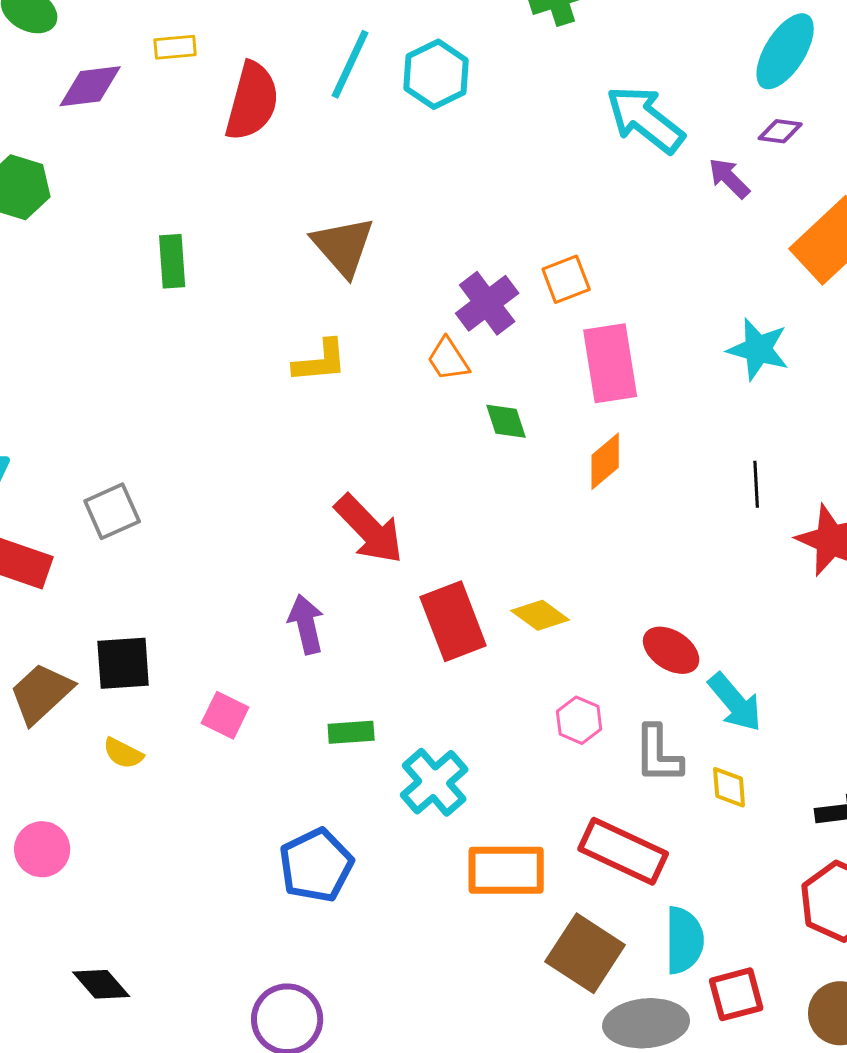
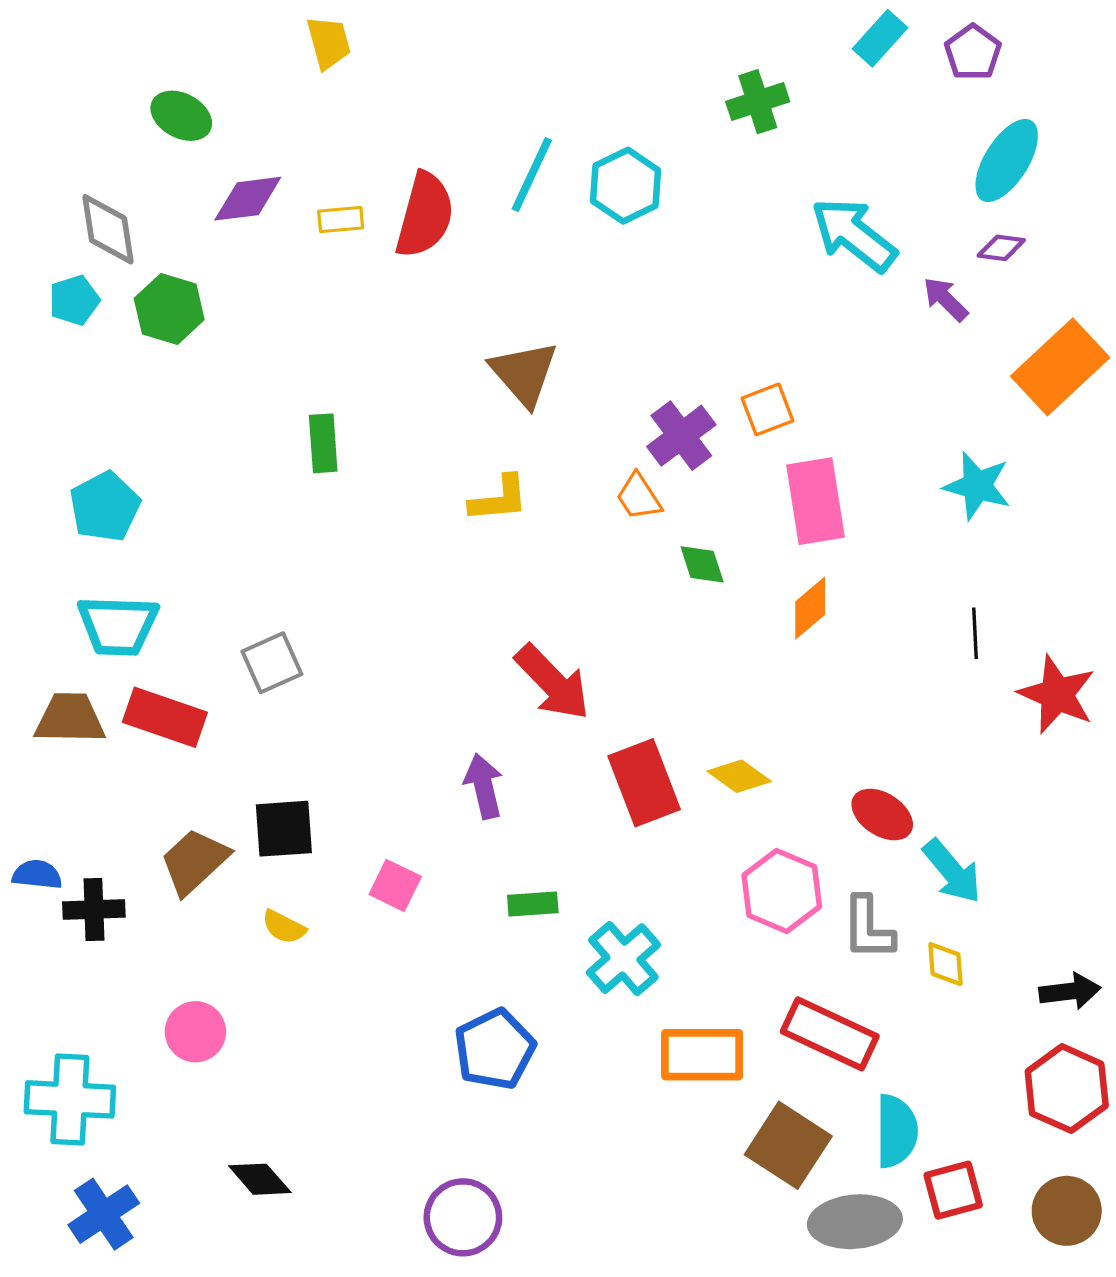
yellow rectangle: (175, 47) -> (341, 219), moved
green rectangle: (172, 261) -> (323, 443), moved
pink hexagon: (579, 720) -> (782, 891), size x1.6

